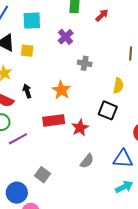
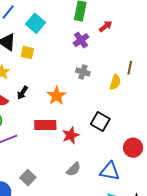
cyan square: (32, 21) -> (36, 23), turned 36
purple cross: (66, 37) -> (81, 40), moved
yellow semicircle: (118, 86) -> (115, 82), moved
black arrow: (27, 91) -> (22, 93), turned -136

